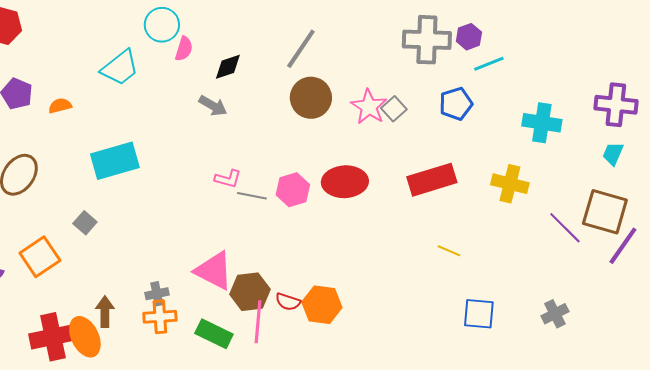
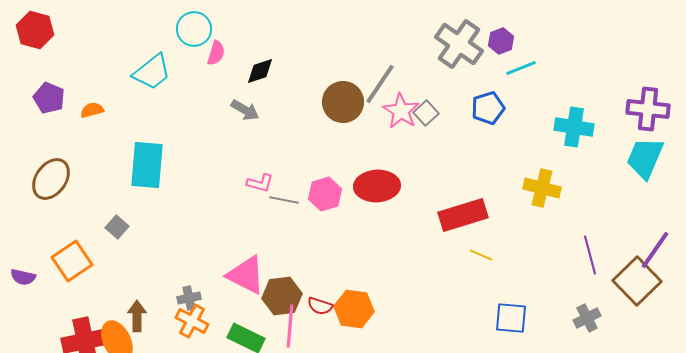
gray cross: (427, 40) -> (459, 44), turned 33
gray line: (301, 49) -> (380, 84), moved
cyan trapezoid: (613, 154) -> (645, 158), size x1.8
cyan rectangle: (115, 161) -> (147, 165), turned -69
red rectangle: (432, 180) -> (463, 215), moved
brown square: (605, 212) -> (637, 281), moved, turned 30
purple line: (565, 228) -> (590, 255), moved, turned 30
orange cross: (160, 317) -> (192, 321), turned 32

